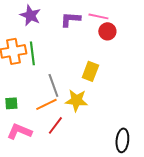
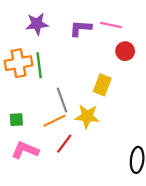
purple star: (30, 15) -> (37, 24), turned -30
red circle: (107, 31) -> (125, 51), moved

